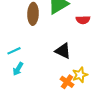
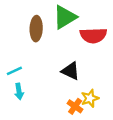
red semicircle: (83, 20) -> (93, 35), size x1.6
cyan arrow: (18, 69) -> (19, 91), turned -40

